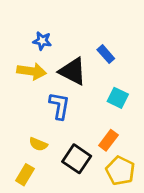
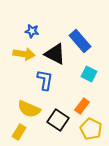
blue rectangle: (106, 54) -> (80, 41), size x1.6
yellow semicircle: (38, 144) -> (29, 109), size x1.6

